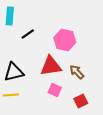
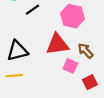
pink square: (55, 90) -> (70, 66), moved

